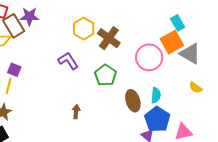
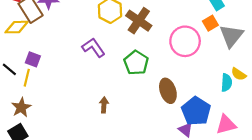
orange square: (172, 42) -> (210, 23), size x0.6
gray triangle: (190, 54) -> (231, 36), turned 40
cyan semicircle: (156, 95) -> (227, 83), moved

